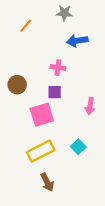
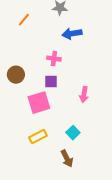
yellow rectangle: (41, 151) -> (38, 137), size x0.7
brown arrow: (47, 182) -> (67, 159), moved

